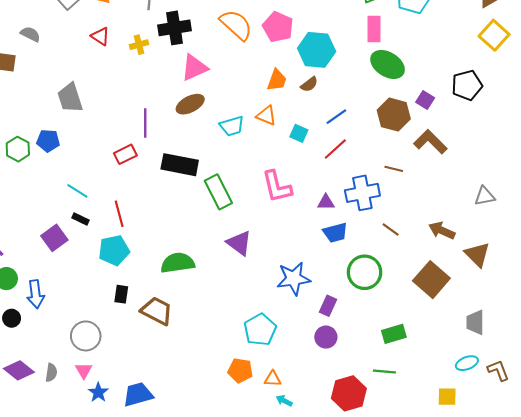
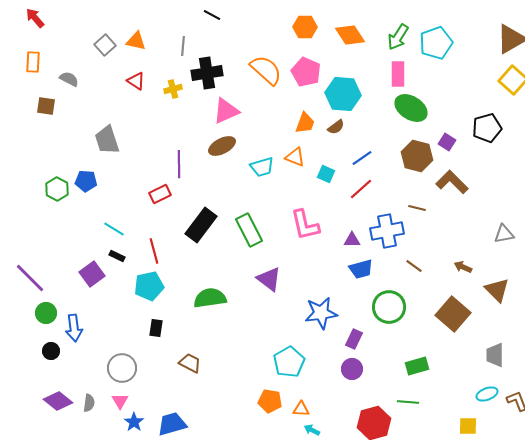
black rectangle: (180, 165) -> (201, 225), moved, turned -64
brown arrow: (442, 231) -> (463, 267), size x0.7
brown trapezoid: (157, 311) -> (190, 363), moved, size x0.7

